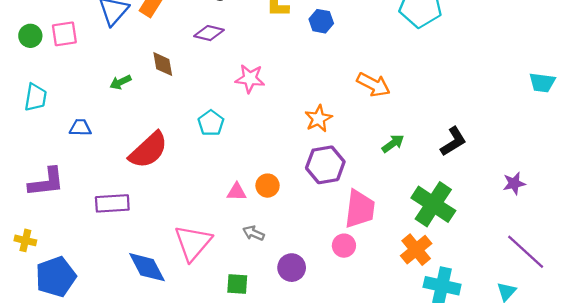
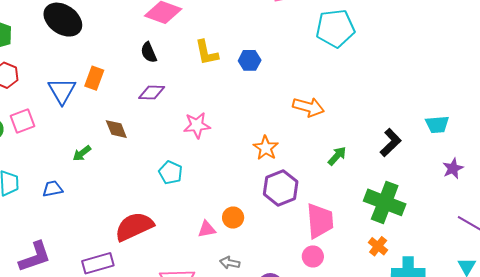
cyan trapezoid: (542, 83) -> (437, 124), moved
blue trapezoid: (80, 128) -> (53, 189), moved
red semicircle: (148, 150) -> (134, 226), moved, turned -150
orange cross: (416, 250) -> (378, 246), size x0.7

